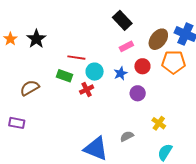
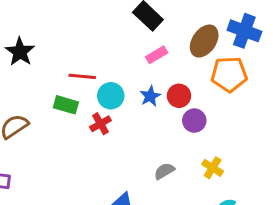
red circle: (142, 66) -> (179, 96), moved
purple circle: (138, 93) -> (194, 121), moved
gray semicircle: (127, 136) -> (164, 171), moved

